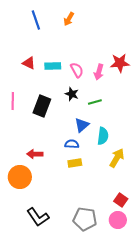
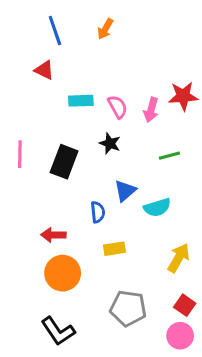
red triangle: (29, 63) -> (44, 70), moved
green line: (95, 102) -> (169, 156), moved
cyan semicircle: (103, 136) -> (157, 208), turned 66
blue semicircle: (72, 144) -> (98, 212), moved, turned 80
yellow arrow: (117, 158) -> (179, 258), moved
orange circle: (20, 177) -> (63, 273), moved
gray pentagon: (85, 219) -> (128, 308), moved

